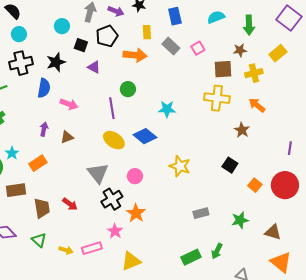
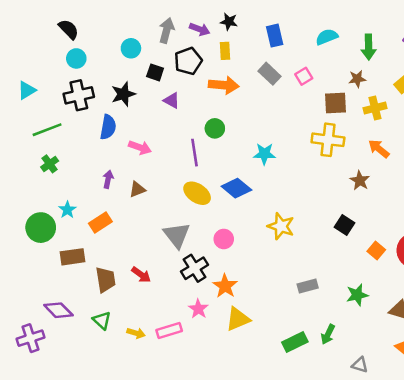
yellow rectangle: (147, 32) -> (225, 51), moved
yellow triangle: (131, 261) -> (238, 319), moved

